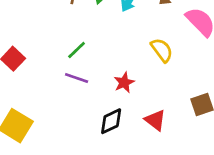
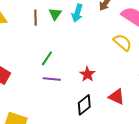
yellow semicircle: (162, 50) -> (123, 42), moved

